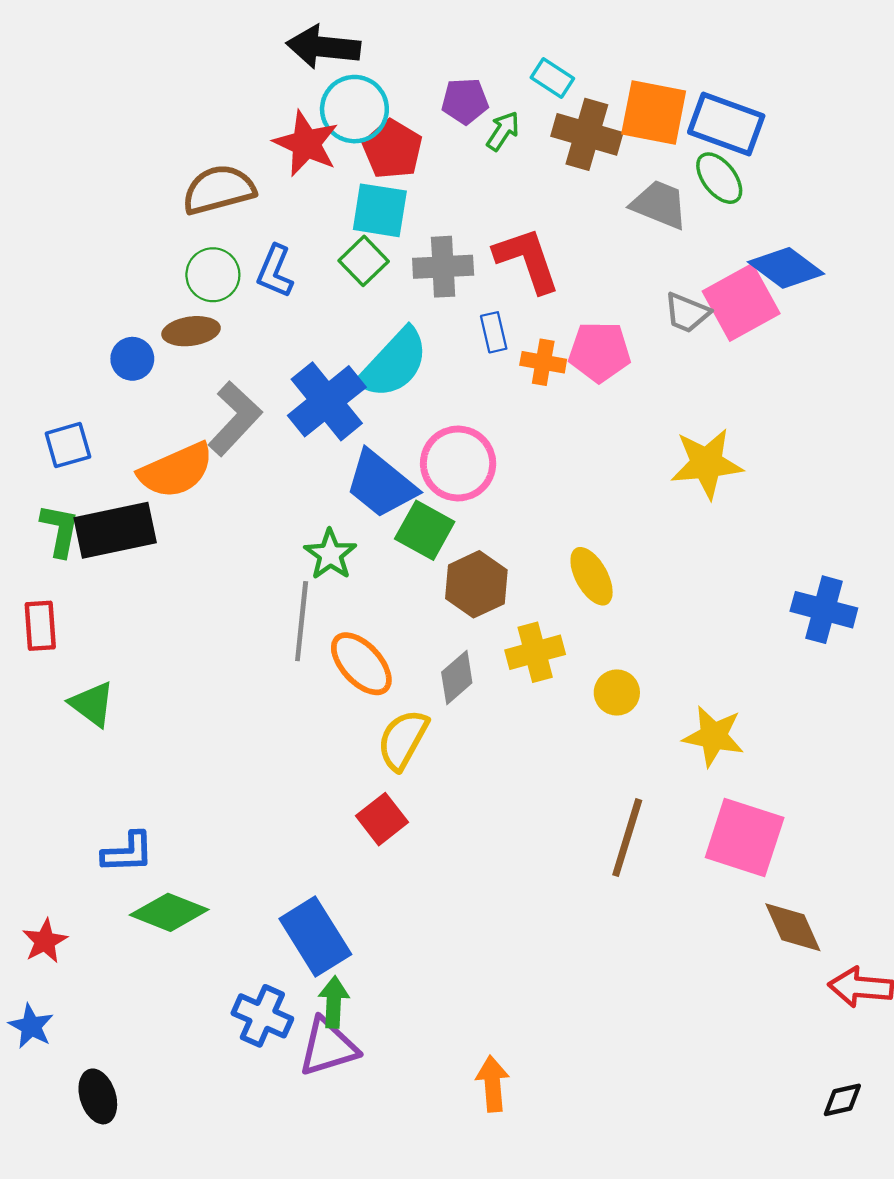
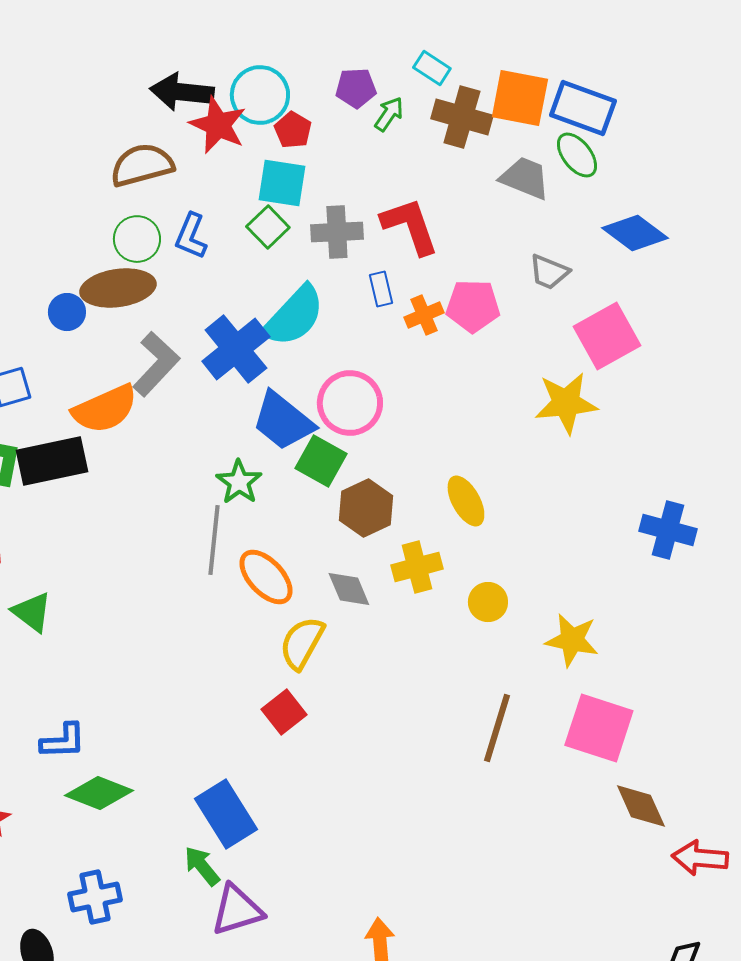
black arrow: (323, 47) -> (182, 92), moved
red pentagon: (392, 149) -> (293, 130), size x0.7
pink square: (741, 302) -> (607, 336), moved
brown ellipse: (191, 331) -> (118, 288), size x1.5
orange cross: (543, 362) -> (424, 315), turned -33
gray diamond: (457, 678) -> (349, 589), turned -72
green arrow: (334, 1002) -> (202, 866), moved, turned -42
blue cross: (262, 1016) -> (95, 897), moved, turned -36

